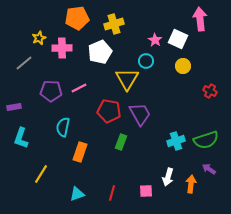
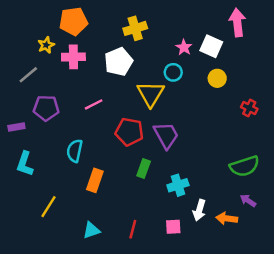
orange pentagon: (77, 18) -> (73, 21), moved
purple pentagon: (51, 91) -> (46, 108), moved
cyan cross: (176, 141) -> (178, 185), moved
orange arrow: (191, 184) -> (227, 218), turned -90

